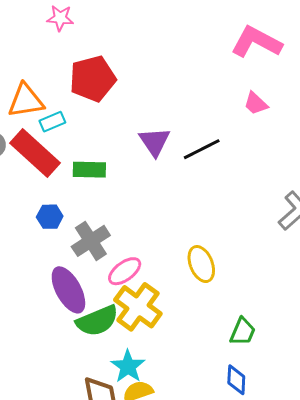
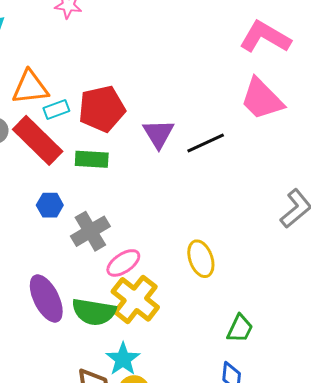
red pentagon: (93, 79) -> (102, 109), moved
pink trapezoid: (256, 103) -> (262, 99), size x1.8
purple ellipse: (68, 290) -> (46, 298), moved
green semicircle: (97, 321) -> (94, 312), turned 30

